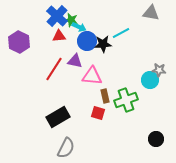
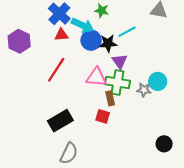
green star: (71, 20) -> (102, 11), moved
cyan arrow: (79, 27) -> (83, 25), size x1.5
purple triangle: (75, 61) -> (120, 61), moved, turned 42
gray star: (159, 70) -> (144, 90), moved
green cross: (126, 100) -> (117, 82), moved, turned 30

